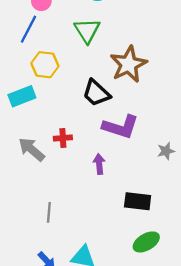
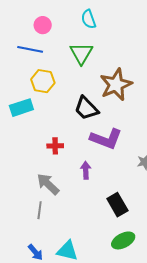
blue line: (28, 29) -> (30, 49), turned 70
gray arrow: (32, 149) -> (48, 184), moved
black rectangle: (138, 201) -> (117, 205), turned 50

